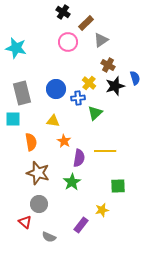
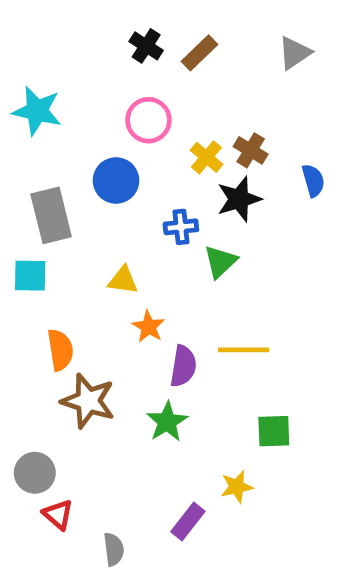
black cross: (63, 12) -> (146, 46), moved
gray triangle: (101, 40) -> (295, 53), moved
pink circle: (68, 42) -> (148, 120), moved
yellow cross: (89, 83) -> (206, 157), moved
black star: (115, 86) -> (239, 199), moved
blue circle: (56, 89) -> (116, 180), moved
orange semicircle: (31, 142) -> (60, 350), moved
gray circle: (39, 204) -> (35, 473), moved
gray semicircle: (49, 237) -> (114, 549), turned -120

